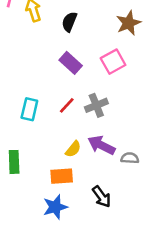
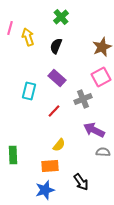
pink square: (113, 62) -> (101, 77), moved
gray cross: (96, 105) -> (83, 99), moved
cyan rectangle: (29, 109) -> (29, 91), moved
purple arrow: (101, 145) -> (94, 130), moved

